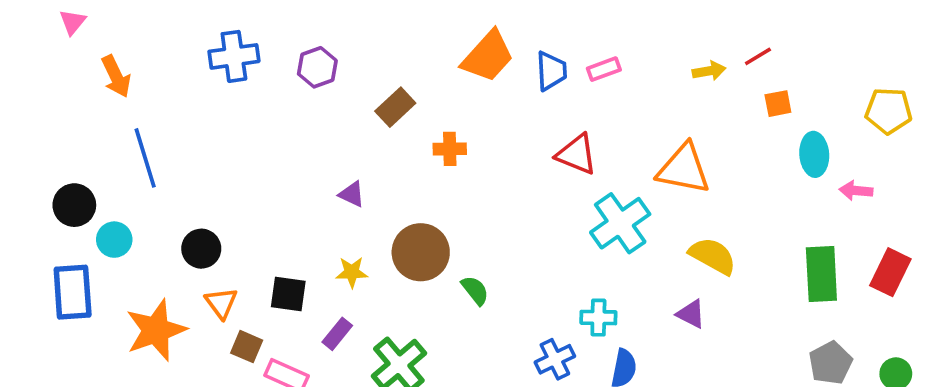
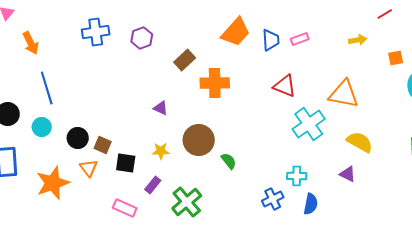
red line: (758, 56) -> (385, 14), moved
orange cross: (450, 149) -> (215, 83), size x1.6
cyan circle: (114, 240) -> (42, 127), moved
brown square: (247, 347) -> (103, 145), moved

